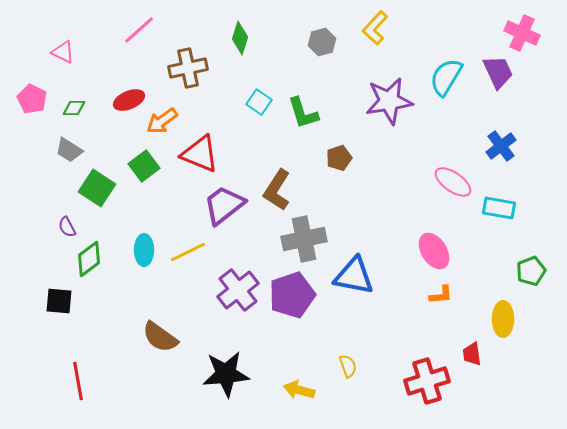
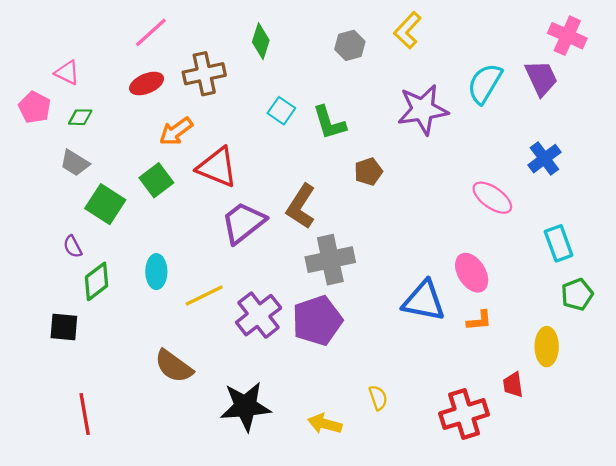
pink triangle: (63, 52) -> (67, 73), moved
red ellipse: (129, 100) -> (147, 84), moved
cyan rectangle: (499, 208) -> (559, 243), moved, turned 60
yellow line: (188, 252) -> (204, 296), moved
blue triangle: (354, 276) -> (424, 301), moved

